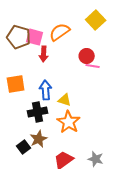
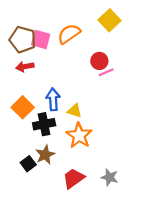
red arrow: (44, 54) -> (25, 67), moved, turned 77
pink line: (93, 66) -> (106, 72), turned -32
orange square: (16, 84) -> (23, 107), moved, turned -36

